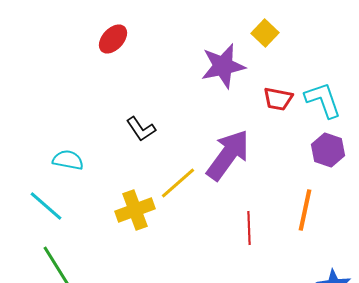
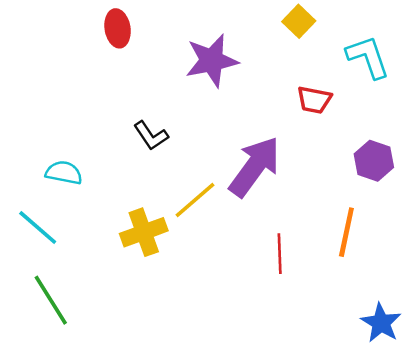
red ellipse: (113, 39) -> (118, 28), turned -52
purple star: (223, 66) -> (212, 61), moved
cyan L-shape: (323, 100) -> (368, 57), moved

